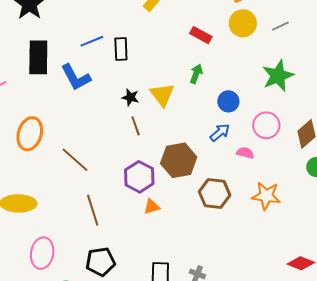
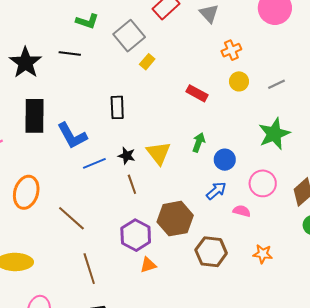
yellow circle: (243, 23) -> (239, 81), size x0.7
blue line: (92, 41) -> (94, 163), moved
green arrow: (196, 74) -> (199, 142), moved
orange star: (266, 196) -> (263, 254), size x0.7

